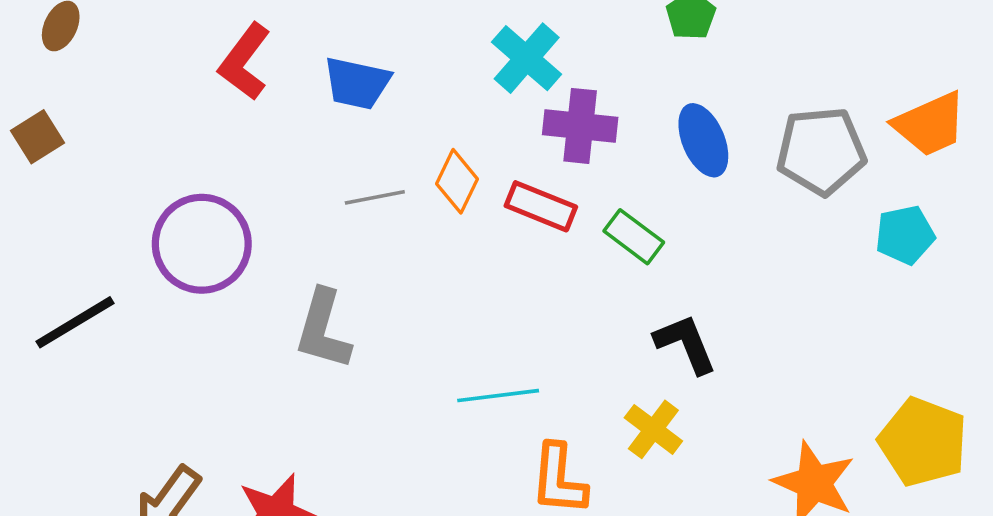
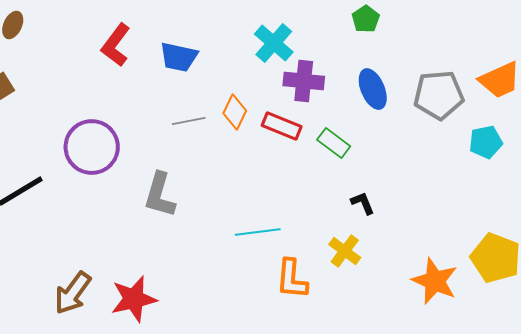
black L-shape: (685, 344) -> (363, 203), size x0.7

